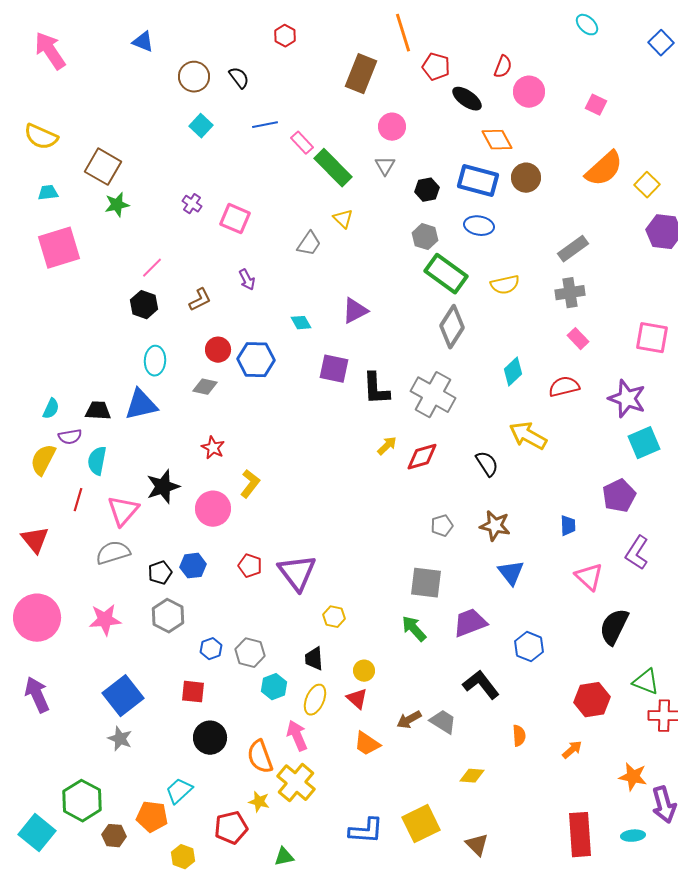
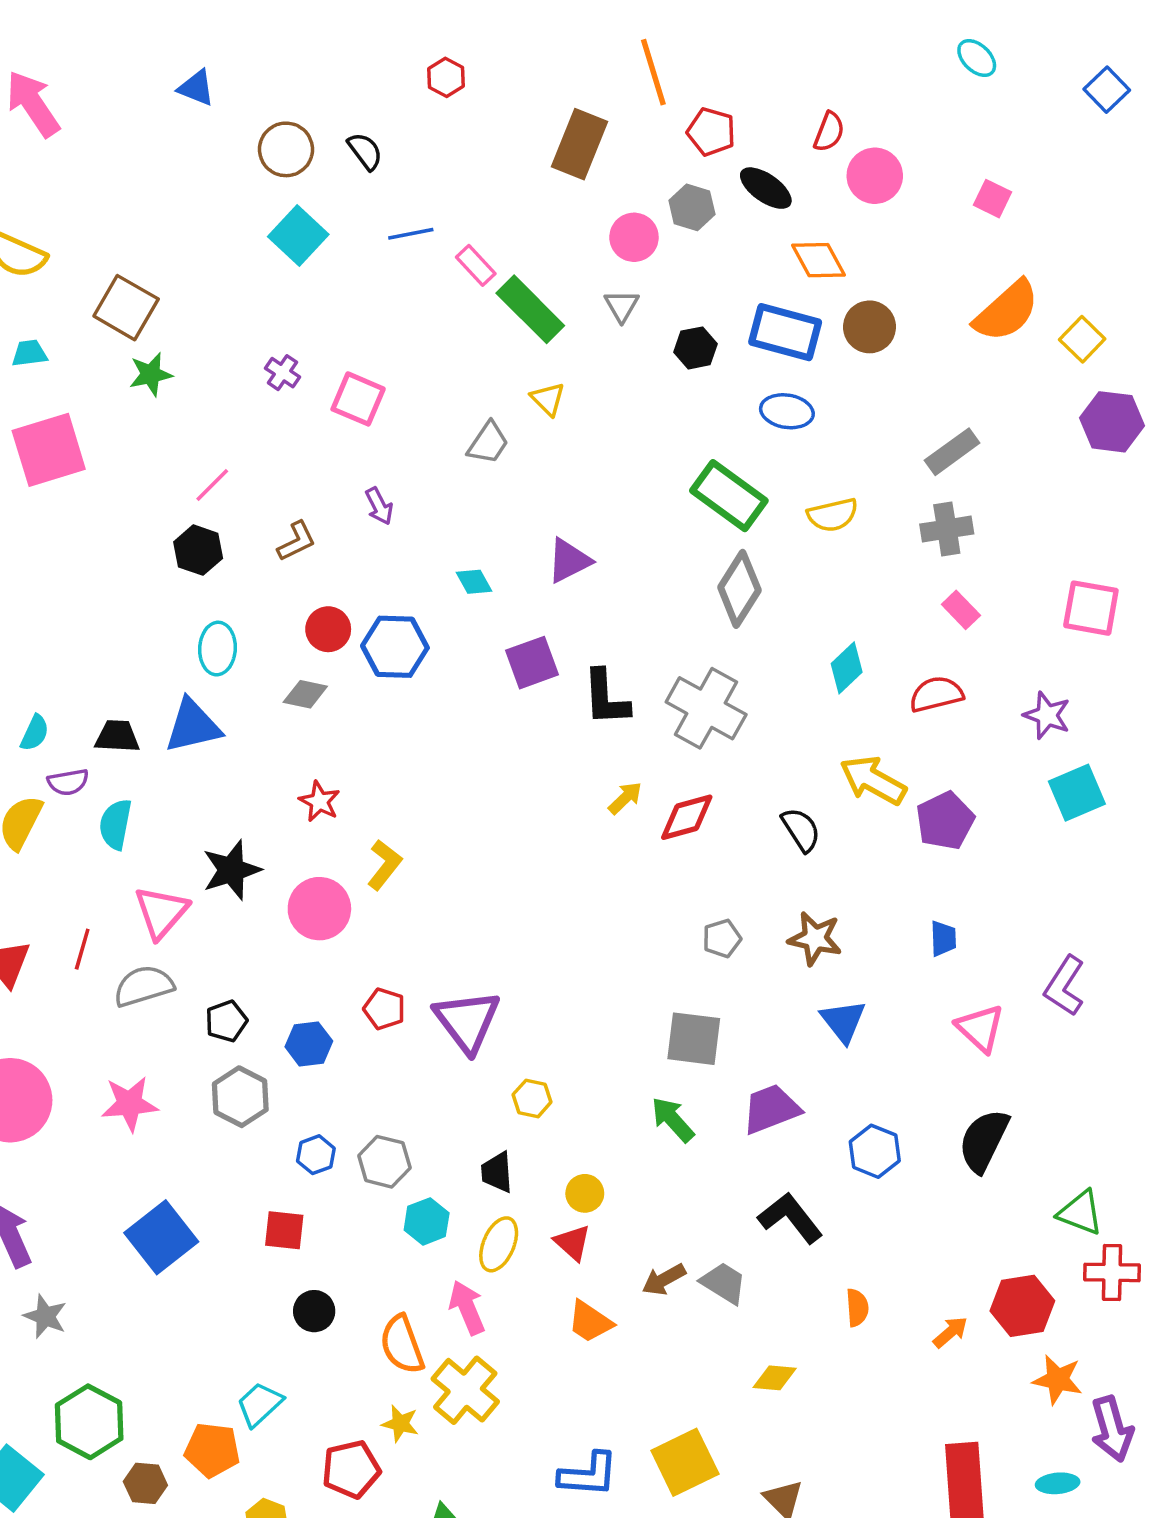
cyan square: (201, 126) -> (298, 236), size x1.4
gray hexagon: (425, 237) -> (692, 207), moved
purple square: (334, 369) -> (532, 663), turned -32
purple star: (627, 399) -> (1047, 715), size x0.7
purple pentagon: (619, 496) -> (945, 821), moved
red line: (78, 500) -> (82, 949), moved
blue hexagon: (193, 566) -> (309, 1044), moved
black semicircle: (614, 627) -> (984, 1141), moved
red hexagon: (592, 700) -> (1022, 1306), moved
black circle: (210, 738) -> (314, 1311), size x0.7
gray star: (120, 739) -> (45, 1316), moved

